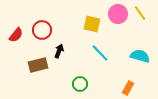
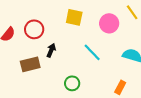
pink circle: (118, 14) -> (109, 23), moved
yellow square: (92, 24) -> (74, 17), moved

